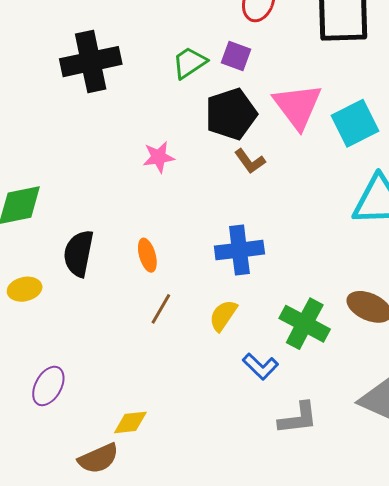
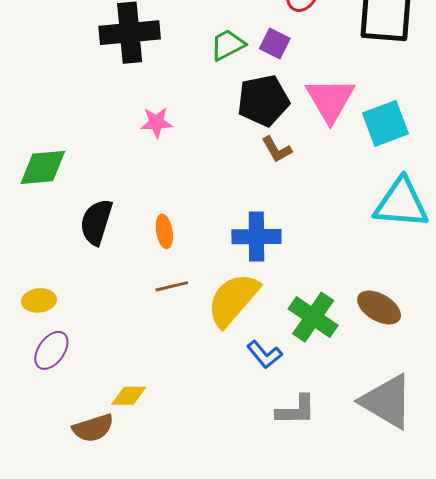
pink star: (159, 157) -> (156, 122), moved
yellow ellipse: (25, 289) -> (39, 300), moved
brown line: (161, 309) -> (172, 286), turned 40
yellow semicircle: (223, 315) -> (233, 300), size x1.8

